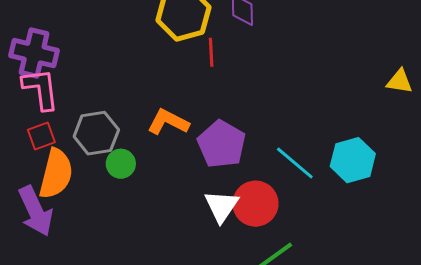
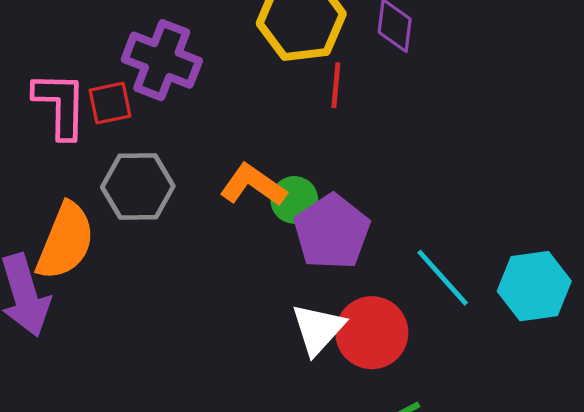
purple cross: (34, 53) -> (162, 60), moved
red square: (41, 136) -> (110, 103), moved
green circle: (121, 164) -> (294, 200), moved

